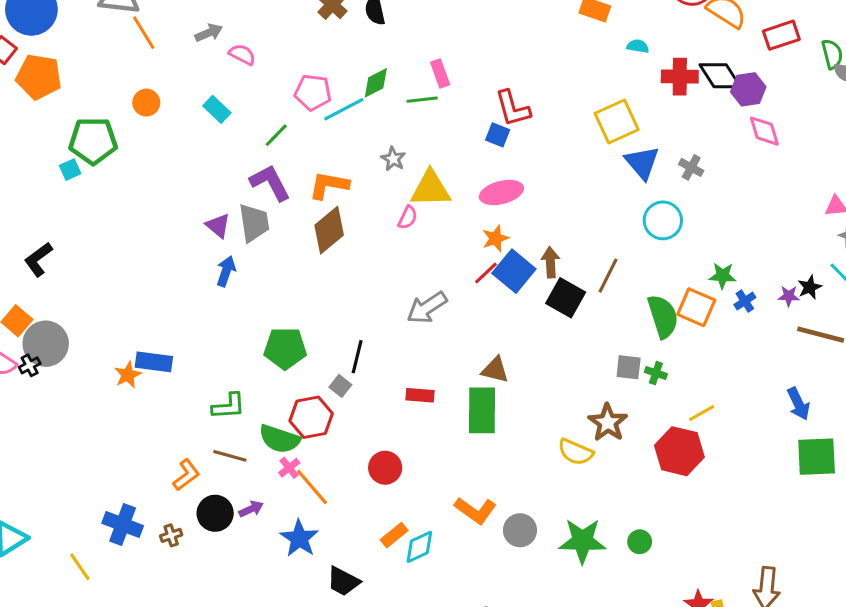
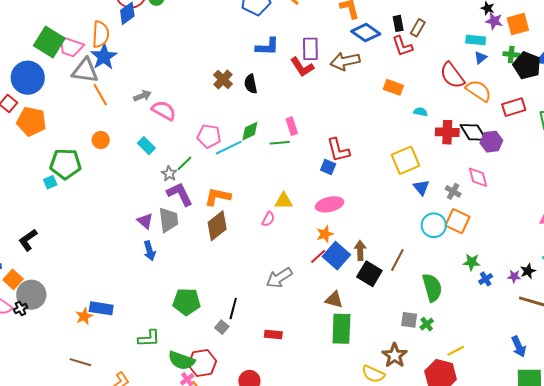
pink semicircle: (242, 55) -> (164, 110), size x1.4
pink diamond: (764, 131) -> (478, 177), moved
gray star: (393, 159) -> (169, 174), moved
blue triangle: (642, 163) -> (421, 187), size x0.7
yellow triangle: (431, 189) -> (284, 201), size x0.7
blue arrow: (226, 271) -> (150, 251), turned 144
orange square: (696, 307) -> (457, 221), moved
brown triangle: (495, 370) -> (334, 300), moved
green cross: (656, 373) -> (427, 324), turned 32
green rectangle: (482, 410) -> (341, 329), moved
red hexagon: (311, 417) -> (202, 363), moved
brown line: (230, 456) -> (80, 362), moved

